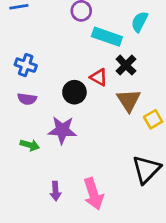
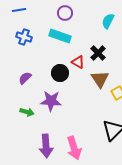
cyan rectangle: (107, 37) -> (60, 36), moved
blue cross: (26, 65) -> (24, 37), moved
purple semicircle: (27, 99) -> (25, 78), turned 128
purple arrow: (55, 191) -> (46, 146), size x1.6

